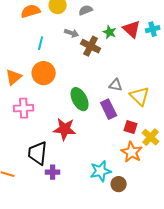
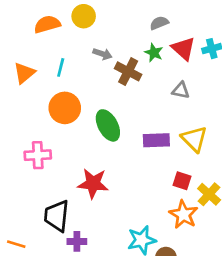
gray semicircle: (86, 10) -> (159, 23), moved
orange triangle: (14, 77) -> (24, 73), moved
gray triangle: (116, 85) -> (181, 90), moved
green ellipse: (80, 99) -> (108, 125), moved
purple rectangle: (109, 109) -> (156, 140), moved, turned -66

